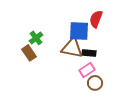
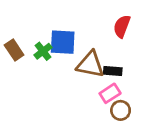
blue square: (79, 31) -> (63, 42), moved
brown rectangle: (29, 53) -> (14, 50), moved

